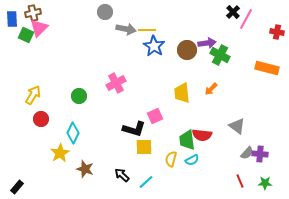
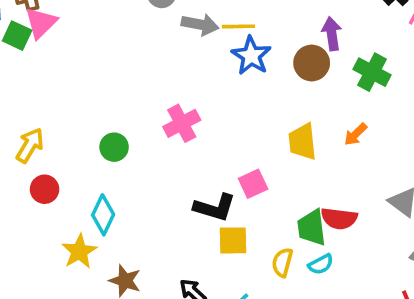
purple arrow: (207, 43) -> (332, 34), moved, turned -90

